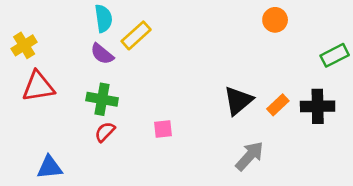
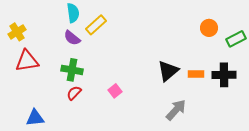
orange circle: (275, 20) -> (209, 28), moved
orange rectangle: (278, 105) -> (196, 74), turned 42
pink square: (163, 129) -> (115, 91), turned -32

